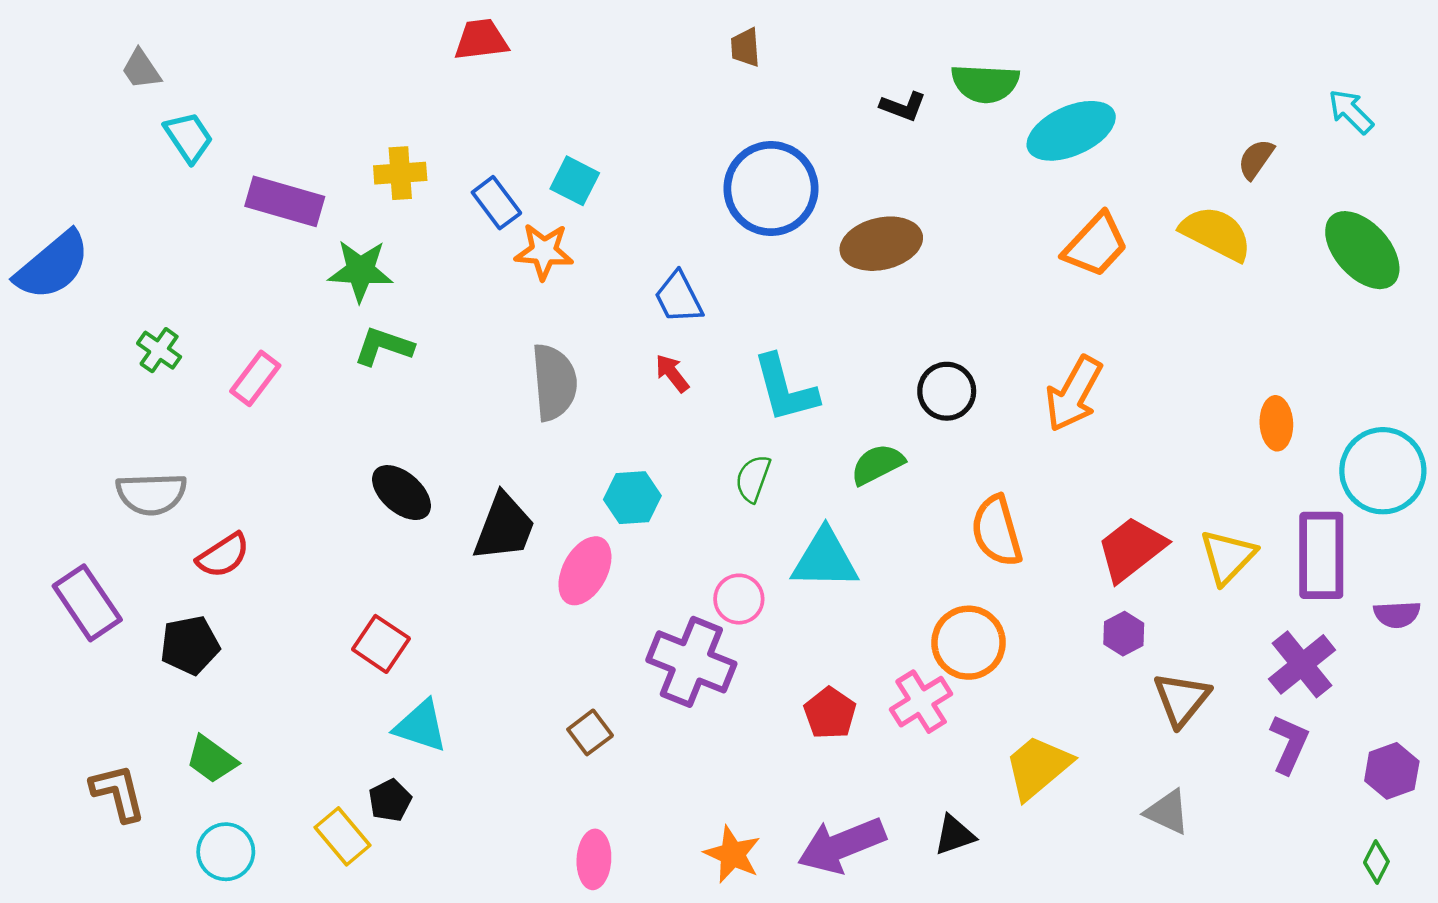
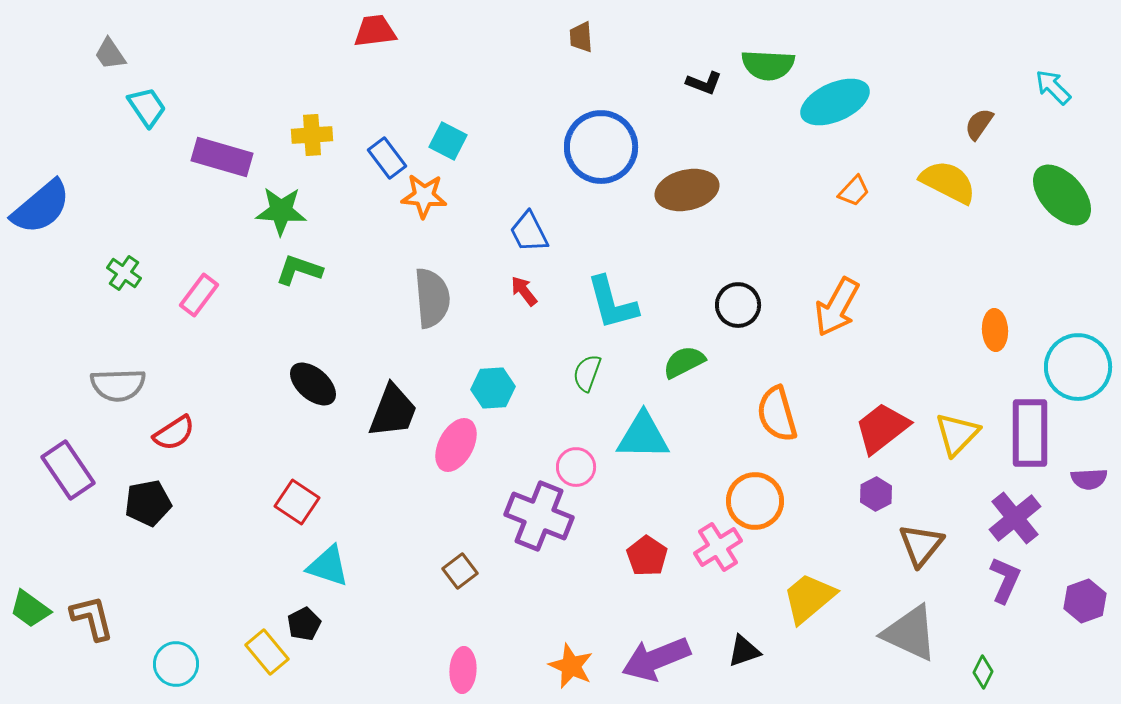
orange trapezoid: (1096, 245) -> (854, 191), size x0.6
green trapezoid: (212, 759) -> (30, 609), moved
gray triangle: (1167, 812) -> (910, 633), size x1.6
green diamond: (1376, 862) -> (983, 672), moved

